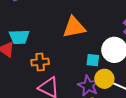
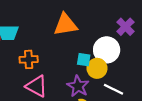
yellow circle: (104, 79) -> (97, 68), moved

